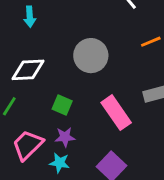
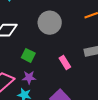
pink rectangle: (116, 113) -> (65, 63), size x0.6

